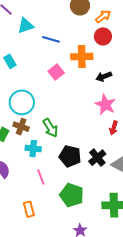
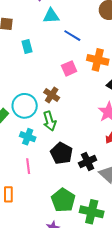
cyan circle: (22, 102) -> (25, 106), moved
brown cross: (21, 127) -> (52, 95), moved
green pentagon: (72, 195) -> (63, 200), moved

